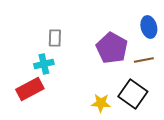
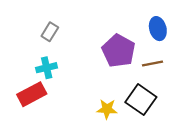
gray rectangle: (55, 38) -> (50, 32), moved, turned 30

